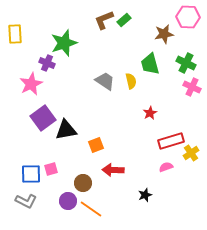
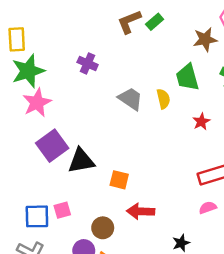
green star: (64, 43) -> (28, 71), moved
purple cross: (47, 63) -> (88, 63), moved
red star: (150, 113) -> (201, 122), moved
orange square: (96, 145) -> (119, 180), turned 35

